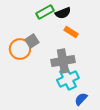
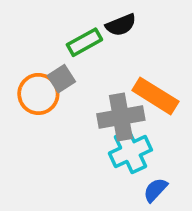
green rectangle: (45, 12) -> (84, 42), moved
orange rectangle: (71, 32) -> (155, 96), moved, size x1.6

